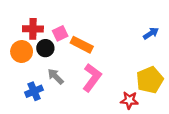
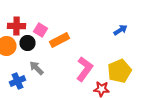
pink square: (60, 33) -> (40, 30), turned -32
orange rectangle: (82, 45) -> (60, 40), turned -54
pink L-shape: (92, 78) -> (84, 69), moved

